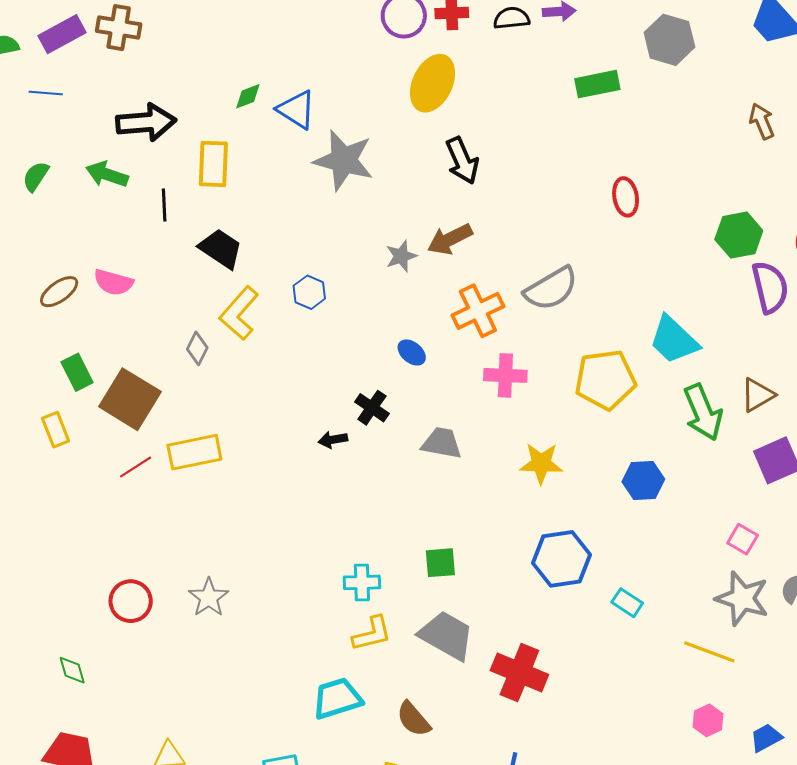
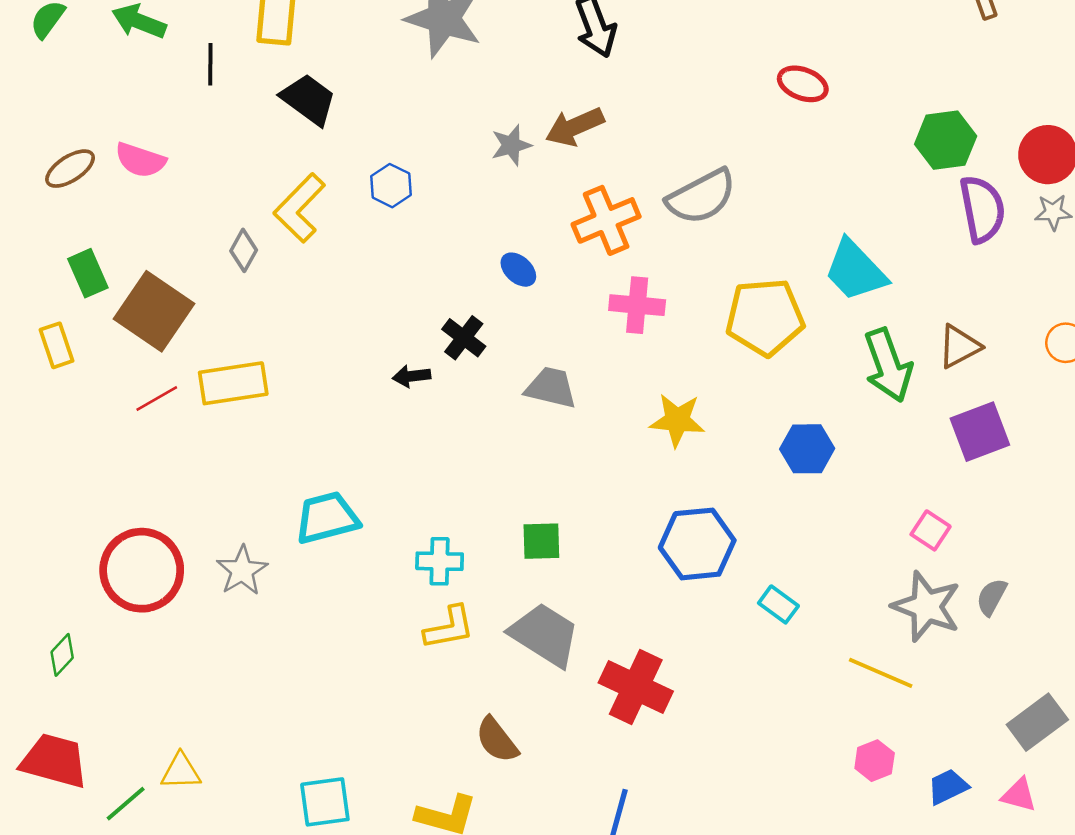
red ellipse: (626, 197) -> (803, 84), turned -63
black trapezoid: (221, 249) -> (309, 99), moved
red circle: (131, 601) -> (142, 570), size x1.5
green diamond: (72, 670) -> (62, 655), turned 56
cyan trapezoid: (337, 698) -> (327, 518), moved

